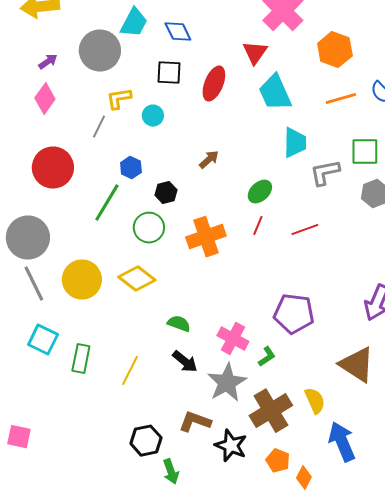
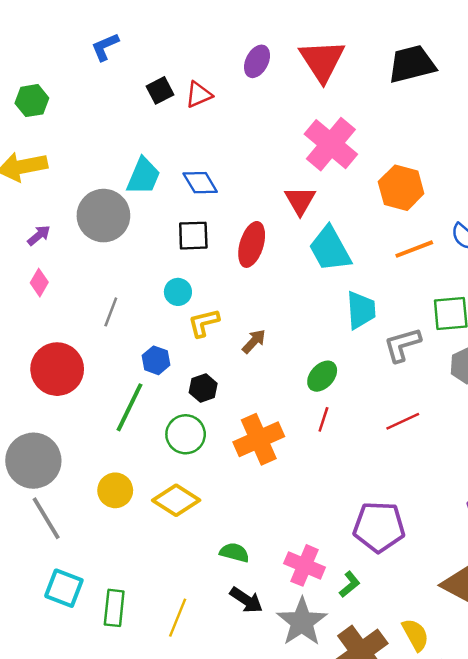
pink diamond: (45, 99) -> (39, 283), size x0.7
yellow L-shape: (119, 99) -> (204, 323), moved
red line: (305, 230) -> (403, 421), moved
yellow circle: (82, 280) -> (115, 490), moved, size x0.7

